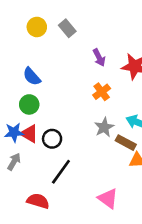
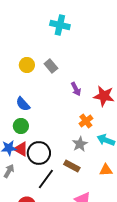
orange cross: (102, 92) -> (86, 121), moved
black circle: (52, 139) -> (39, 153), size x1.5
brown rectangle: (126, 143) -> (72, 166), moved

